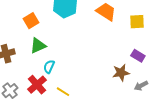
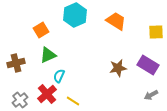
yellow square: (137, 22) -> (156, 32), moved
purple rectangle: (138, 56) -> (148, 65), size x1.5
brown star: (121, 73) -> (118, 68), moved

